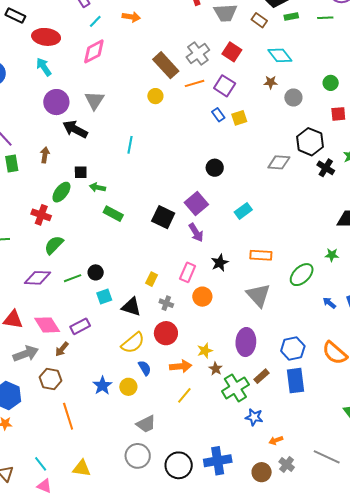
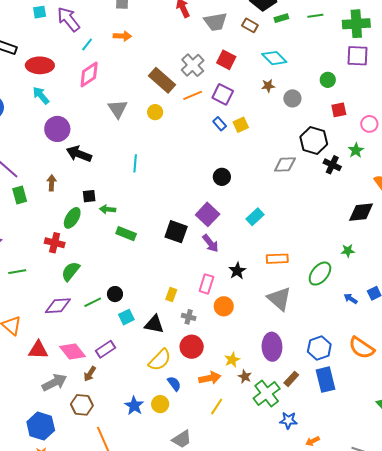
gray triangle: (94, 100) -> (118, 109), moved

